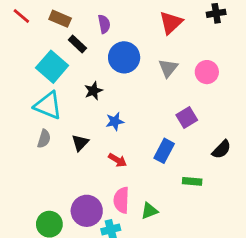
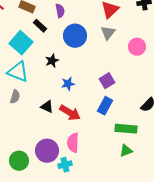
gray triangle: (168, 68) -> (108, 33), moved
purple square: (187, 117) -> (107, 81), moved
black triangle: (80, 143) -> (47, 107), moved, turned -48
red arrow: (117, 160) -> (70, 113), size x1.5
green rectangle: (192, 181) -> (126, 129), size x1.5
green triangle: (149, 211) -> (126, 151), moved

